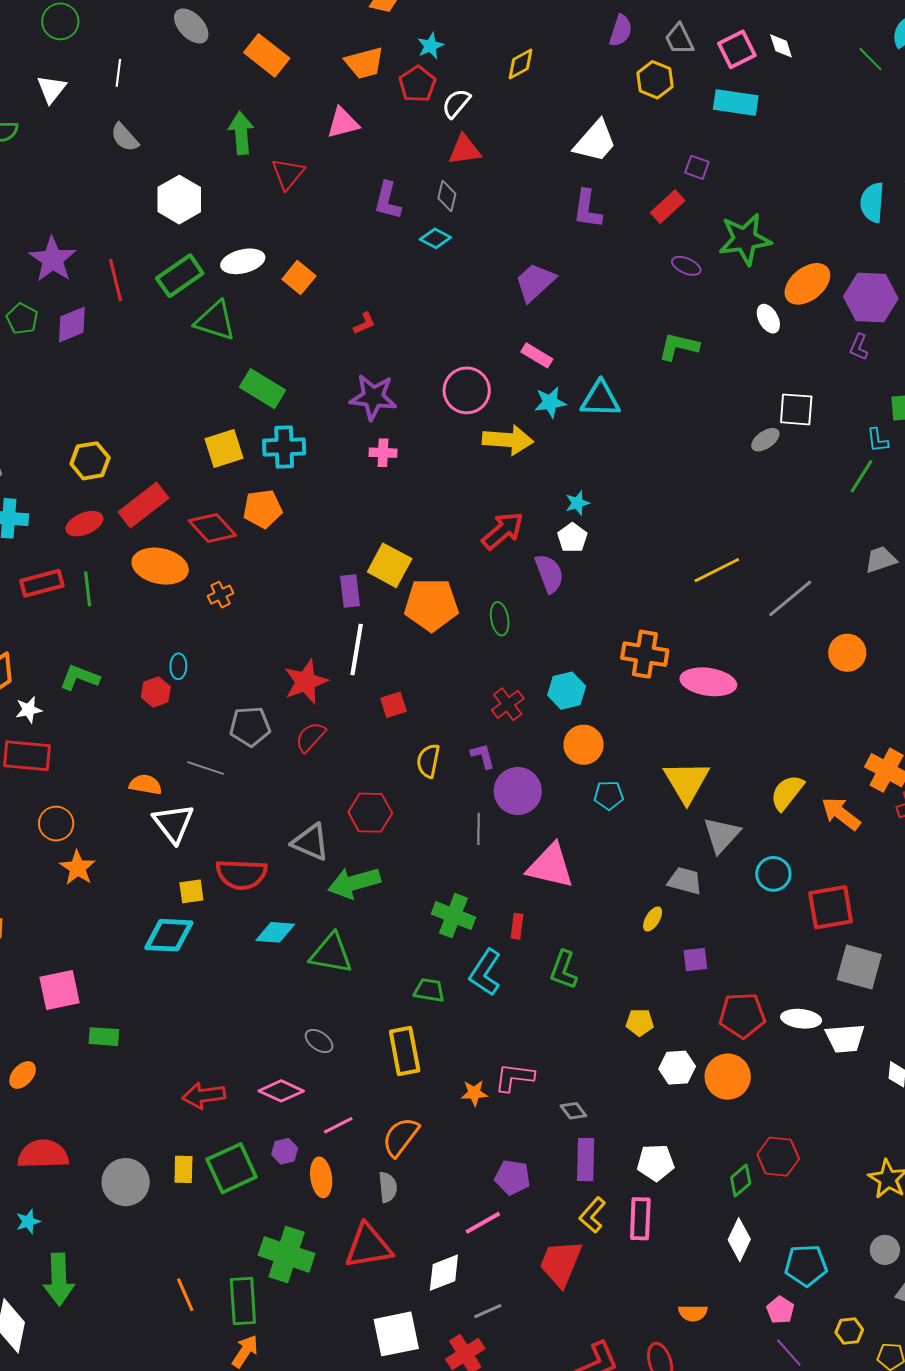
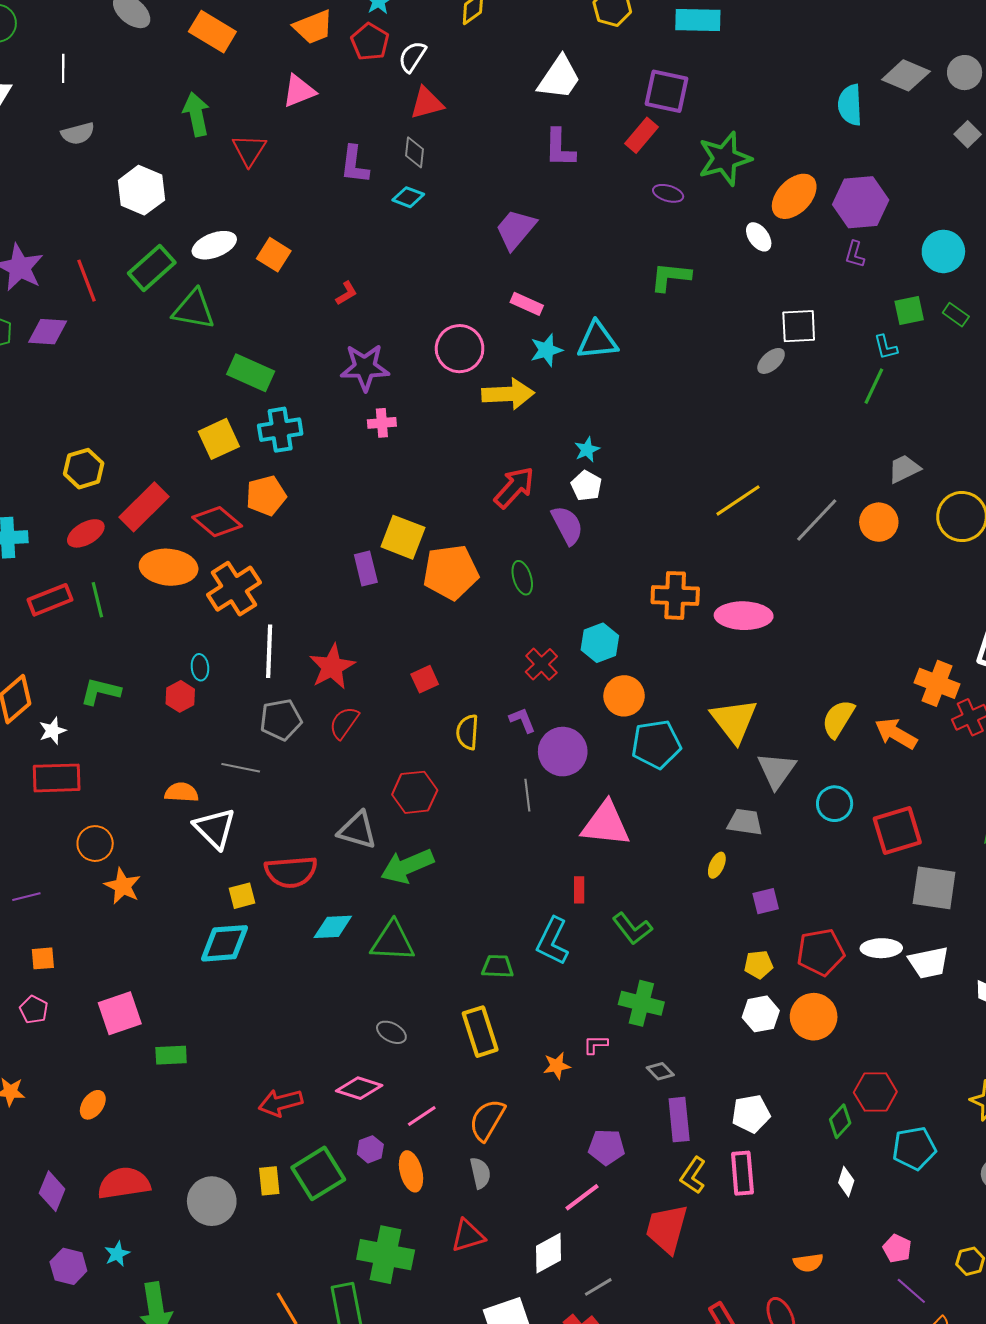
gray semicircle: (125, 137) -> (78, 133), turned -56
purple square: (697, 167) -> (666, 91), size x1.8
purple diamond: (72, 325) -> (48, 332), turned 33
orange cross: (221, 595) -> (234, 589), size x2.0
white line: (357, 650) -> (269, 651), moved
orange circle: (847, 653) -> (879, 522), moved
cyan pentagon: (609, 795) -> (656, 744), size x1.6
green cross: (453, 916) -> (641, 1003), moved
green L-shape: (564, 970) -> (632, 929), turned -51
yellow pentagon: (640, 1022) -> (759, 965), moved
pink L-shape: (514, 1077) -> (596, 1045), size x0.6
white diamond: (739, 1240) -> (846, 1182), size x0.7
red triangle: (368, 1246) -> (468, 1236), size x0.7
cyan pentagon: (806, 1265) -> (914, 1148), moved

